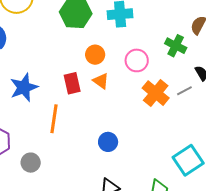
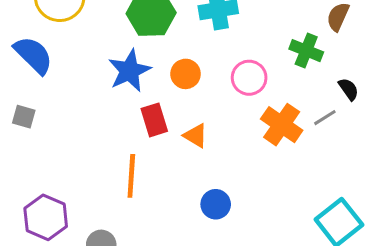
orange triangle: (101, 81) -> (196, 136), moved
blue star: (24, 87) -> (129, 71), moved

